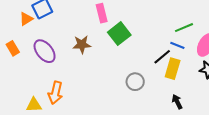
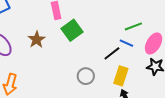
brown star: (82, 44) -> (37, 40), turned -30
yellow rectangle: (173, 69) -> (121, 76), moved

